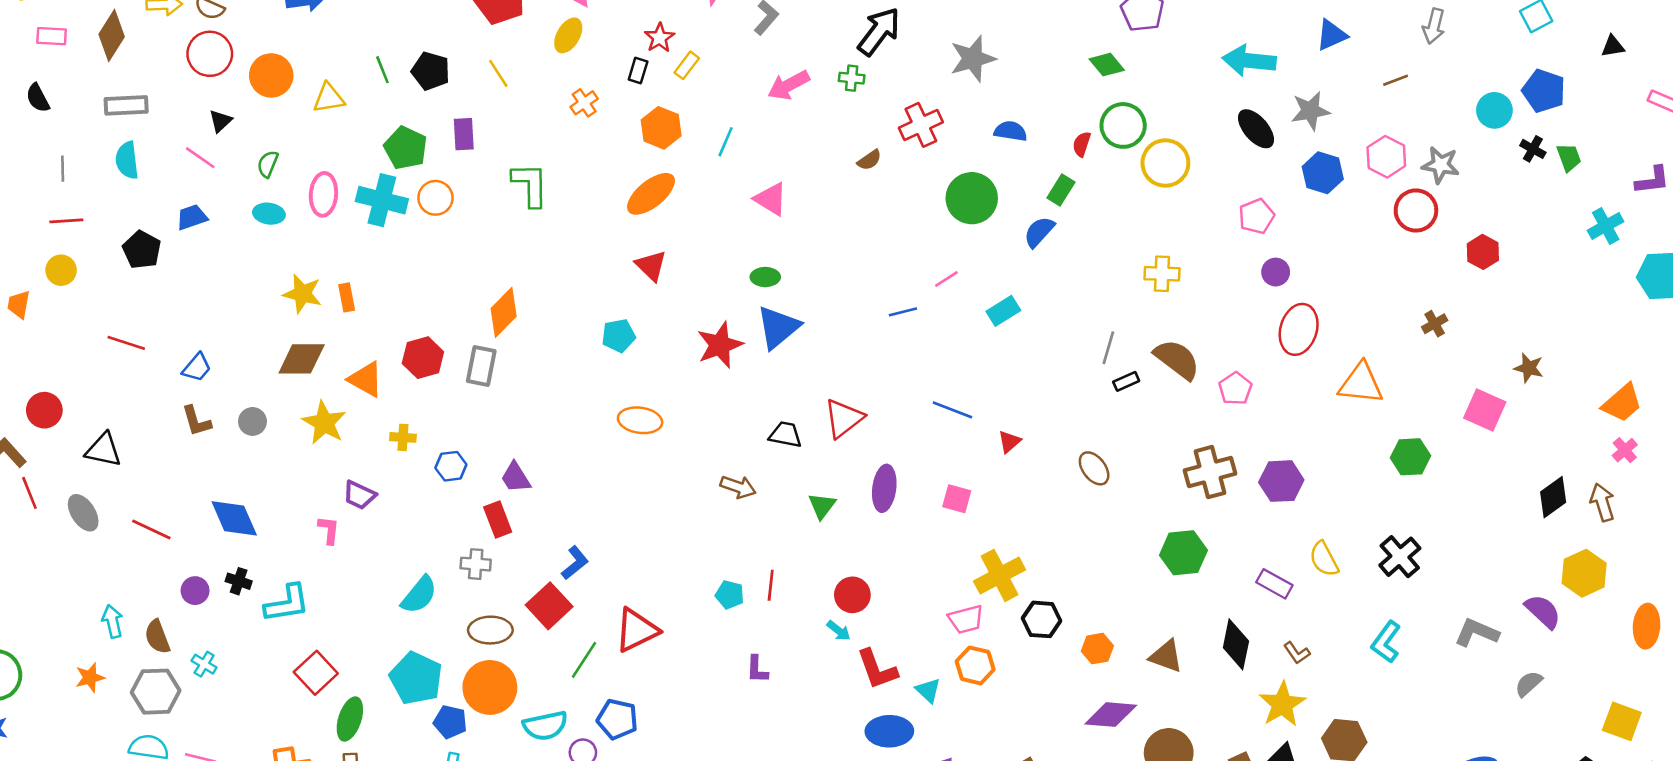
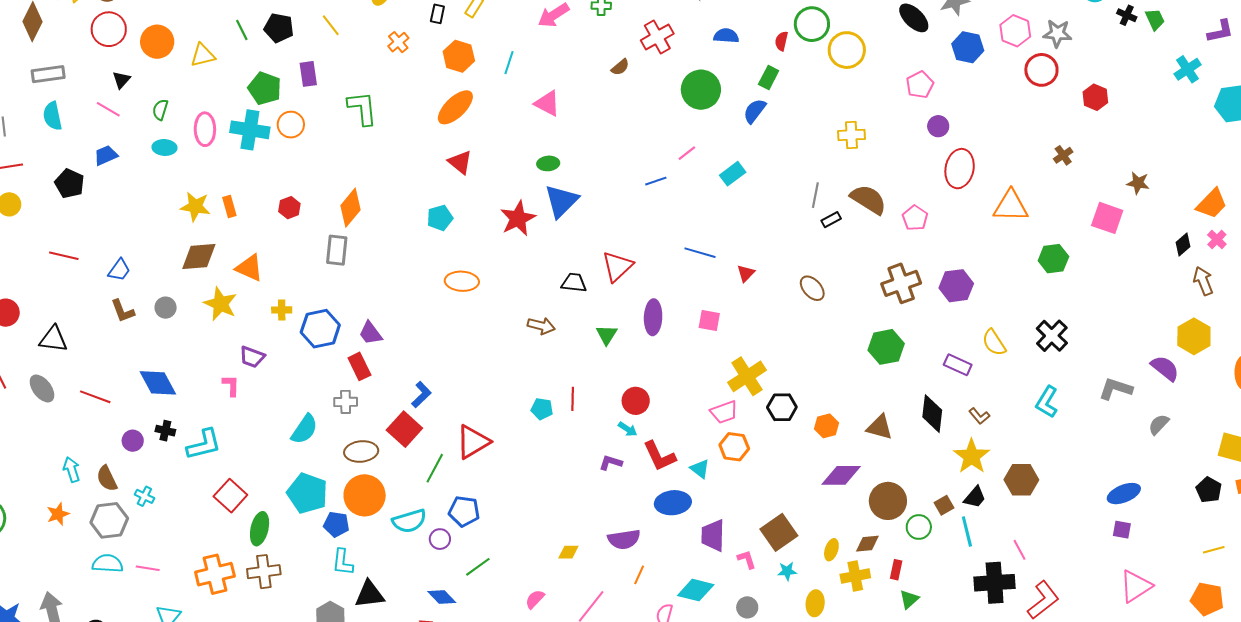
red hexagon: (423, 358) -> (289, 208), moved, size x0.7
blue hexagon: (451, 466) -> (320, 329), size x1.6
black diamond: (1553, 497) -> (1183, 245), moved, size x0.7
purple L-shape: (757, 669) -> (611, 463), moved, turned 110

